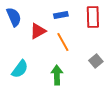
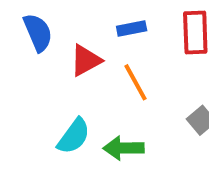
cyan semicircle: (20, 69) -> (74, 136), moved
green arrow: (57, 75) -> (124, 148), turned -90

